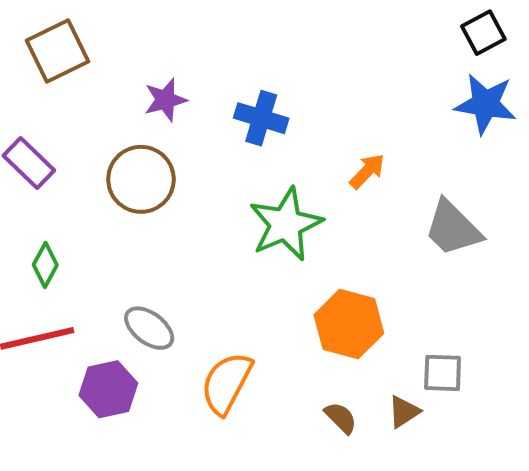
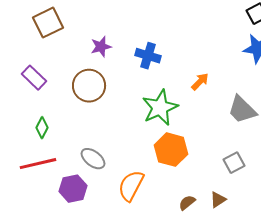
orange hexagon: (349, 324) -> (171, 150), moved
gray square: (443, 373) -> (234, 163), moved, turned -30
brown semicircle: (341, 418) -> (187, 203), turned -84

